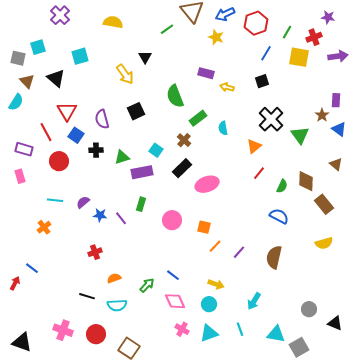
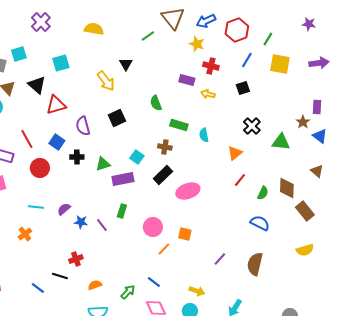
red cross: (314, 37) -> (211, 66), moved, turned 35
green semicircle: (175, 96) -> (156, 103), size x0.7
red triangle: (67, 111) -> (56, 105), moved, turned 45
green rectangle: (198, 118) -> (179, 125), turned 54
black cross: (271, 119) -> (252, 126), size x0.7
green triangle: (300, 135) -> (281, 142), turned -48
brown cross: (184, 140) -> (165, 147), turned -32
orange line: (215, 246) -> (164, 249), moved
blue line: (32, 268) -> (38, 288), moved
black line: (87, 296) -> (60, 276), moved

